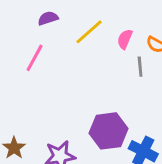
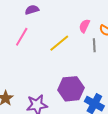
yellow line: (89, 32) -> (59, 43), moved

